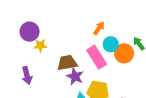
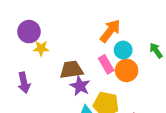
orange arrow: (99, 28) -> (110, 31), size x1.5
orange circle: (124, 53) -> (127, 70), moved
pink rectangle: (97, 57) -> (106, 64), size x0.7

